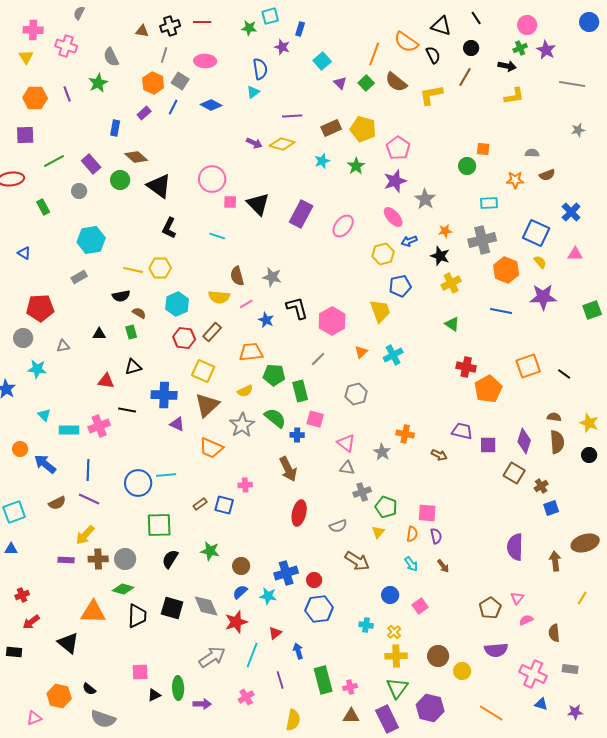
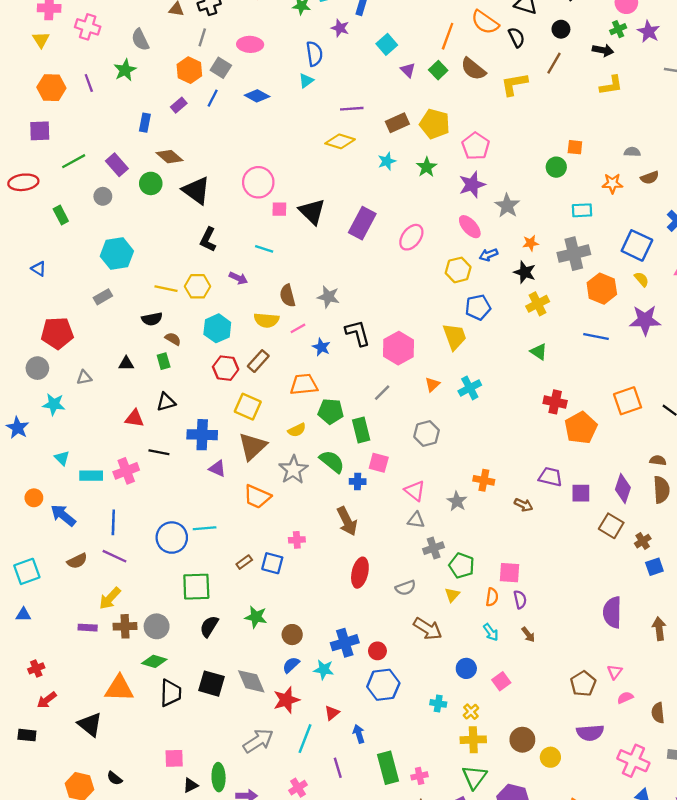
purple arrow: (254, 143) -> (238, 278), moved

